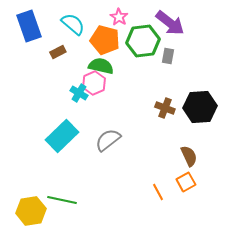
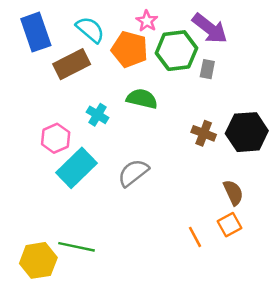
brown rectangle: (58, 52) -> (72, 64), size x1.8
green semicircle: (101, 66) -> (142, 99), moved
pink hexagon: (94, 83) -> (56, 138), moved

